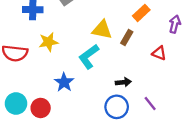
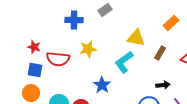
brown rectangle: (127, 38) -> (160, 53), moved
black arrow: (123, 82) -> (163, 85), moved

